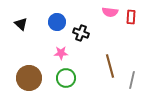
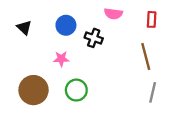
pink semicircle: (110, 12) -> (113, 14), moved
pink star: (61, 53) -> (61, 59), moved
brown line: (110, 66) -> (146, 56), moved

